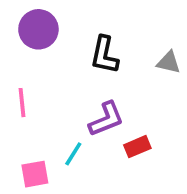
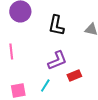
cyan line: (73, 154) -> (45, 85), moved

